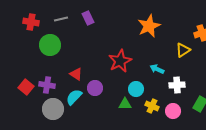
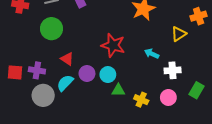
green circle: (50, 45) -> (52, 29), moved
red star: (120, 61) -> (113, 45), turned -30
red square: (26, 87) -> (15, 72), turned -35
cyan circle: (136, 89) -> (108, 75), moved
yellow cross: (152, 106) -> (141, 100), moved

